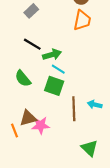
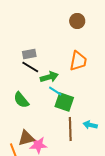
gray rectangle: (31, 11) -> (29, 54), moved, turned 32
orange trapezoid: (82, 20) -> (78, 61), moved
green square: (54, 86) -> (64, 102), moved

